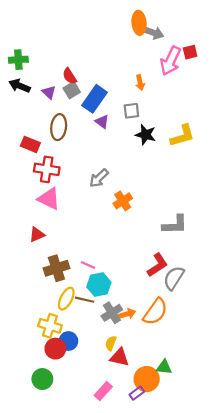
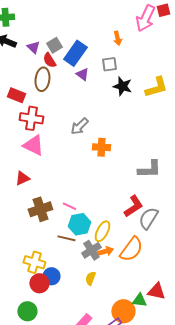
red semicircle: (69, 76) -> (49, 60), moved
orange cross: (123, 201) -> (101, 147), turned 36
yellow ellipse: (66, 299) -> (102, 231), moved
red triangle: (119, 357) -> (156, 291), moved

